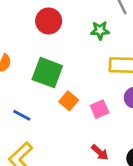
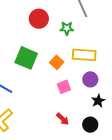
red circle: (49, 21) -> (39, 19), moved
orange square: (69, 101) -> (57, 62), moved

